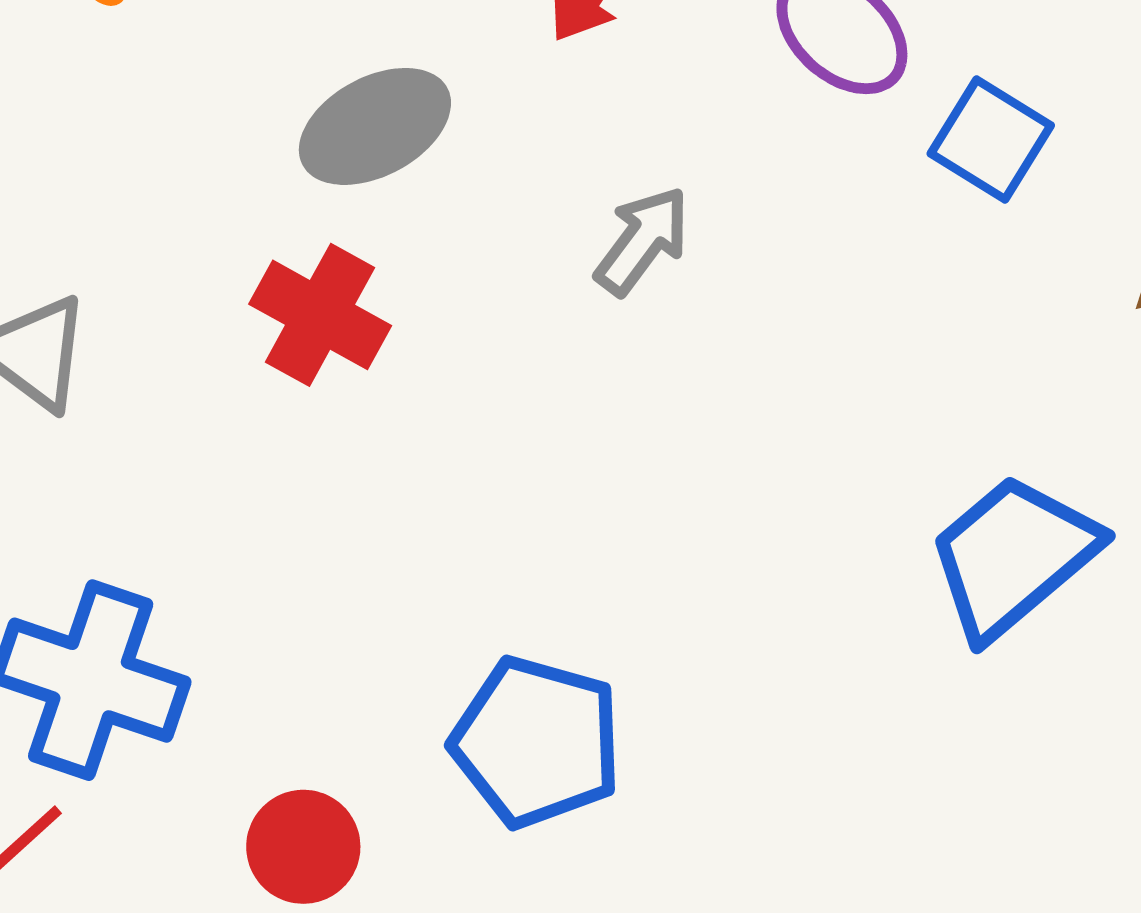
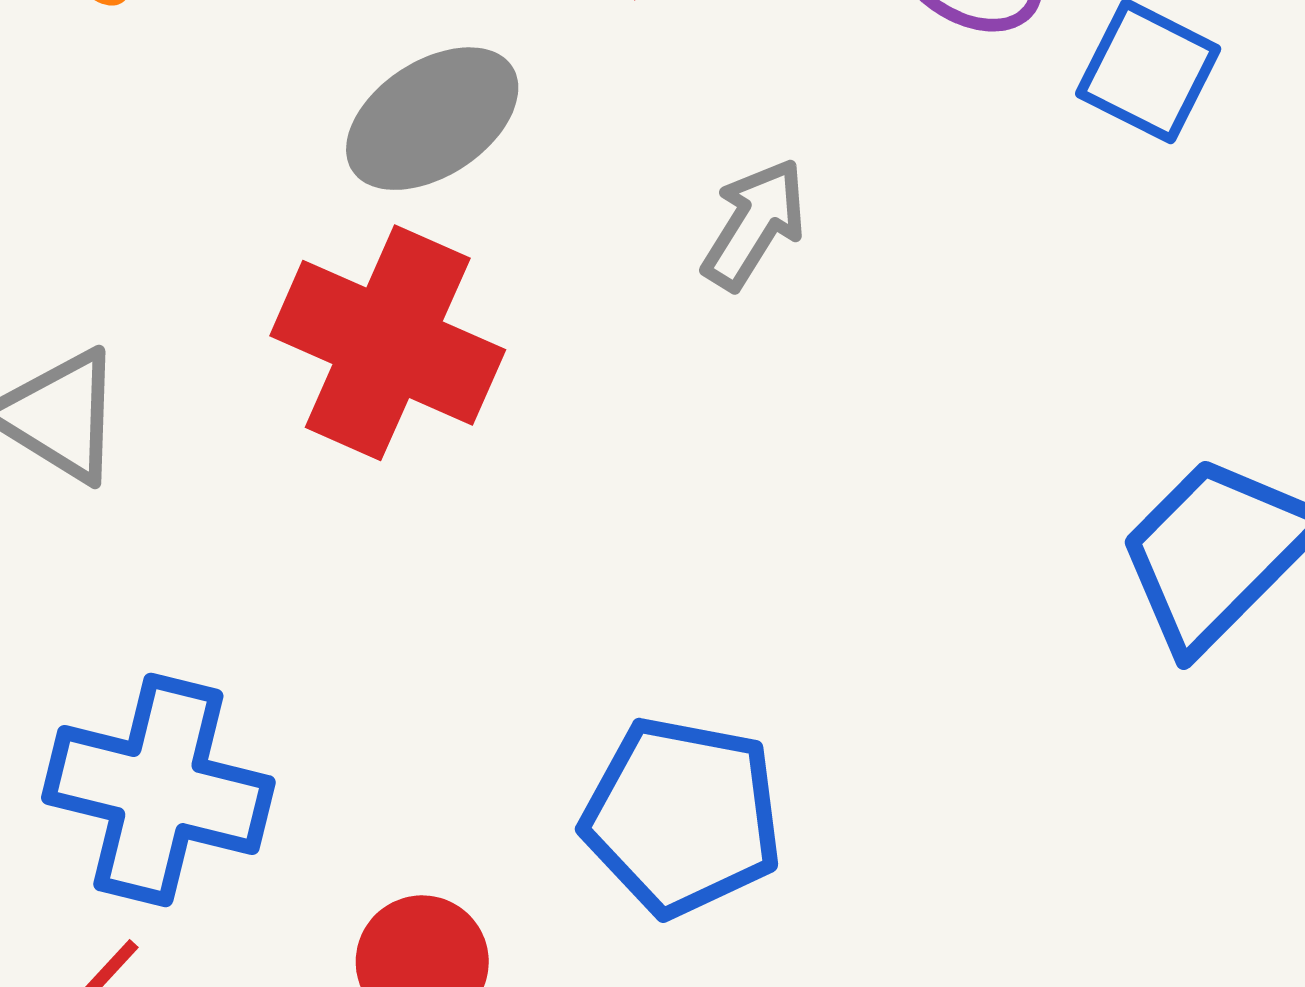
red cross: (320, 315) -> (388, 343), size x1.4

